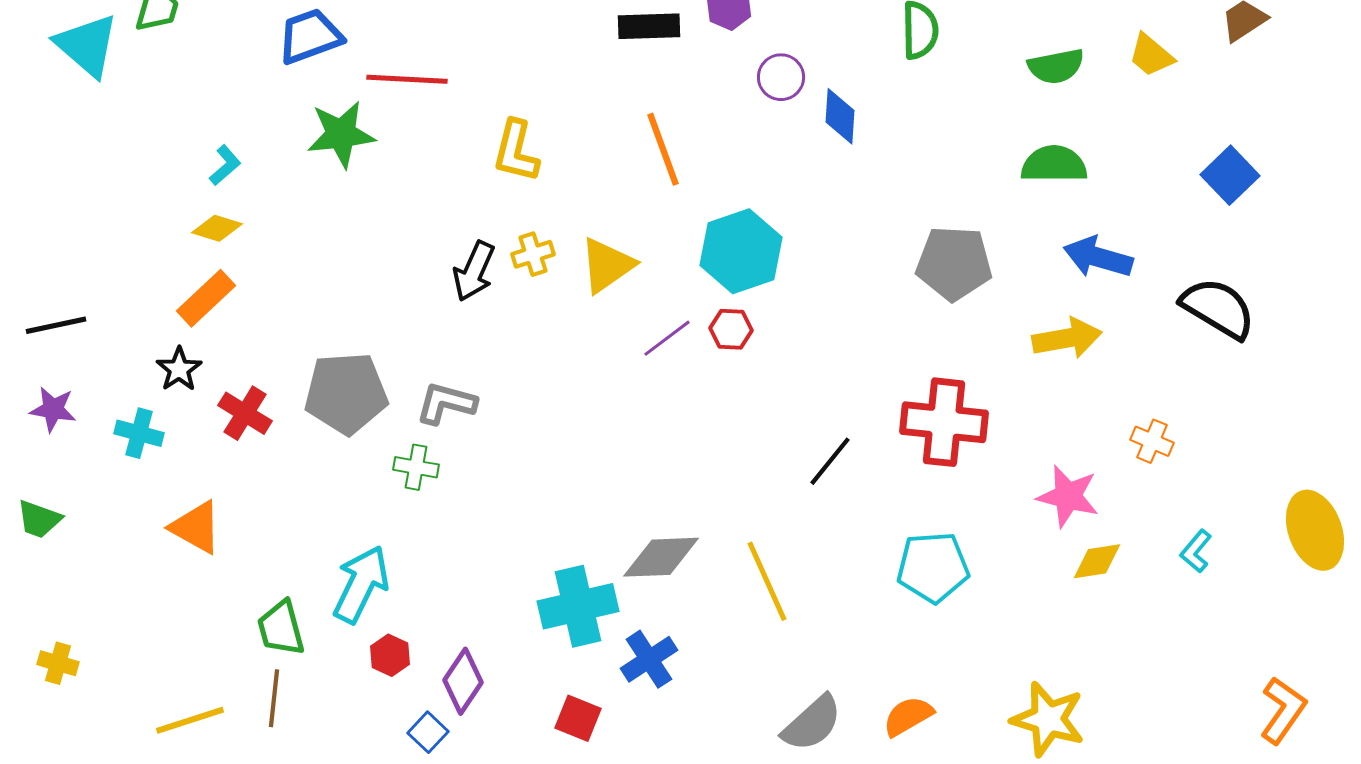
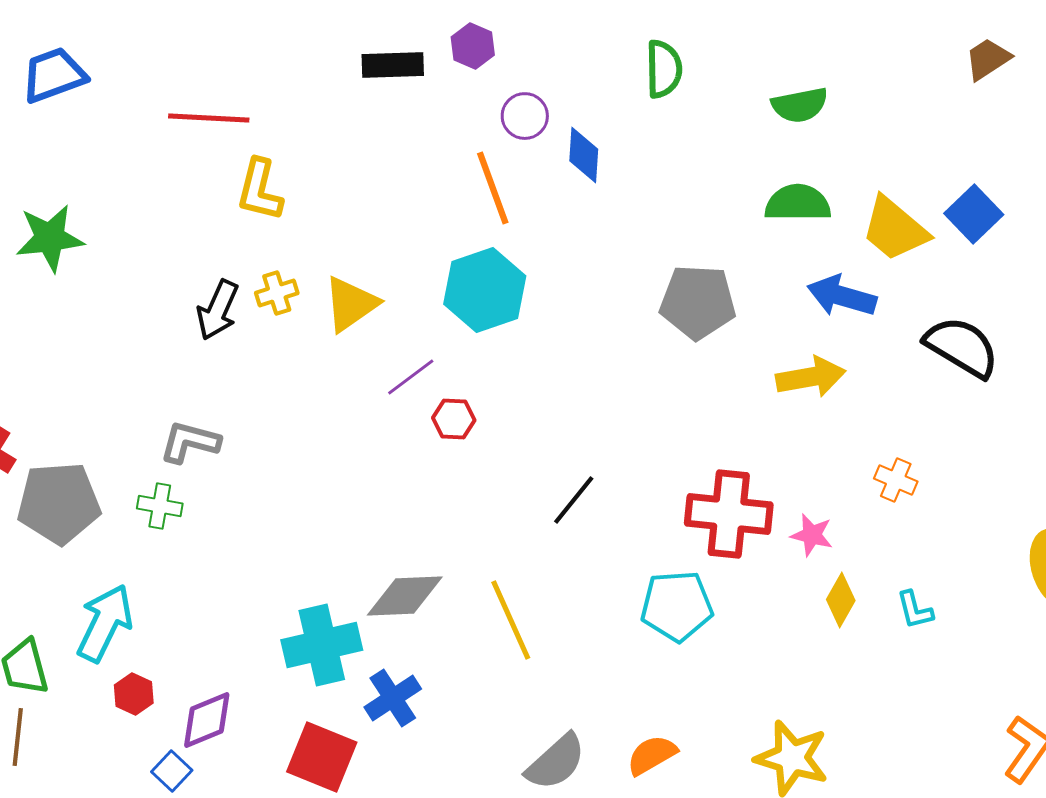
yellow trapezoid: (1151, 55) -> (895, 229), moved, size x1.5
red line: (407, 79) -> (209, 118), moved
green star: (341, 134) -> (50, 238), moved
orange line: (663, 149) -> (493, 188), moved
red hexagon: (731, 329) -> (454, 419), moved
gray pentagon: (346, 393) -> (59, 503), moved
red cross: (944, 422) -> (729, 514), moved
pink star: (1068, 496) -> (812, 535), size x0.7
cyan L-shape: (1196, 551) -> (915, 610), moved, turned -54
yellow diamond: (1097, 561) -> (841, 600), turned -52
purple diamond: (463, 681) -> (207, 720), turned 34
red square: (578, 718) -> (322, 757), size x1.5

